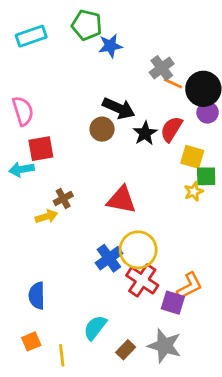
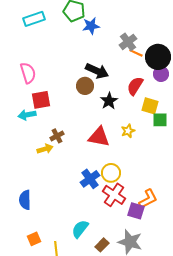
black star: (145, 133) -> (109, 101), moved
yellow star: (194, 192) -> (128, 131), moved
yellow circle: (138, 250) -> (111, 173), size x0.7
blue semicircle: (37, 296) -> (25, 200), moved

